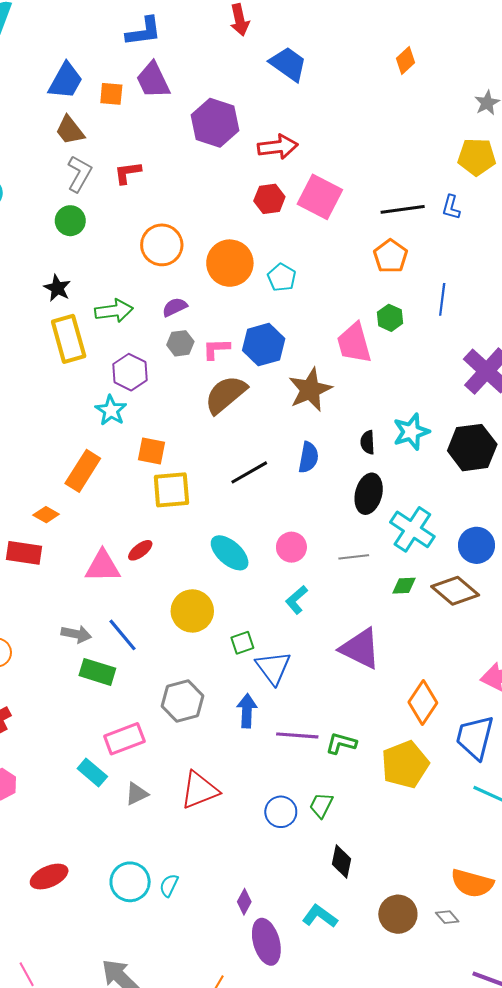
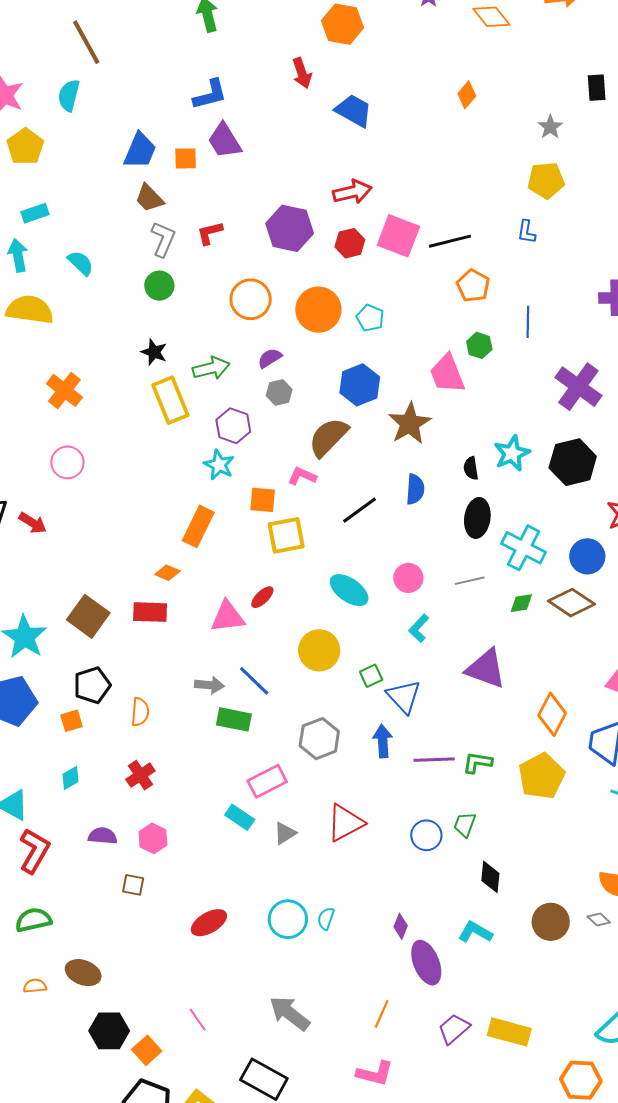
purple hexagon: (215, 123) -> (290, 228), moved
black line: (403, 209) -> (450, 241), moved
pink L-shape: (216, 349) -> (302, 476), moved, turned 32

